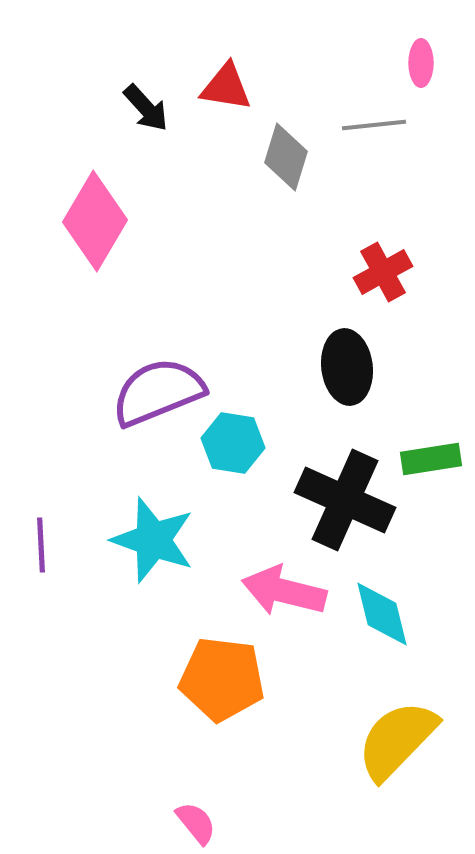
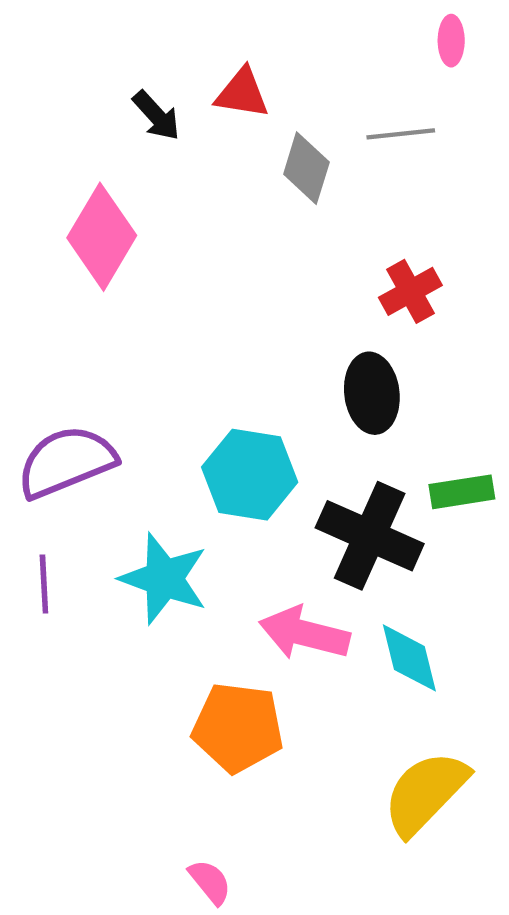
pink ellipse: (421, 63) -> (451, 41), moved
purple semicircle: (158, 392) -> (66, 462), moved
cyan hexagon: (233, 443) -> (250, 475), size x1.4

